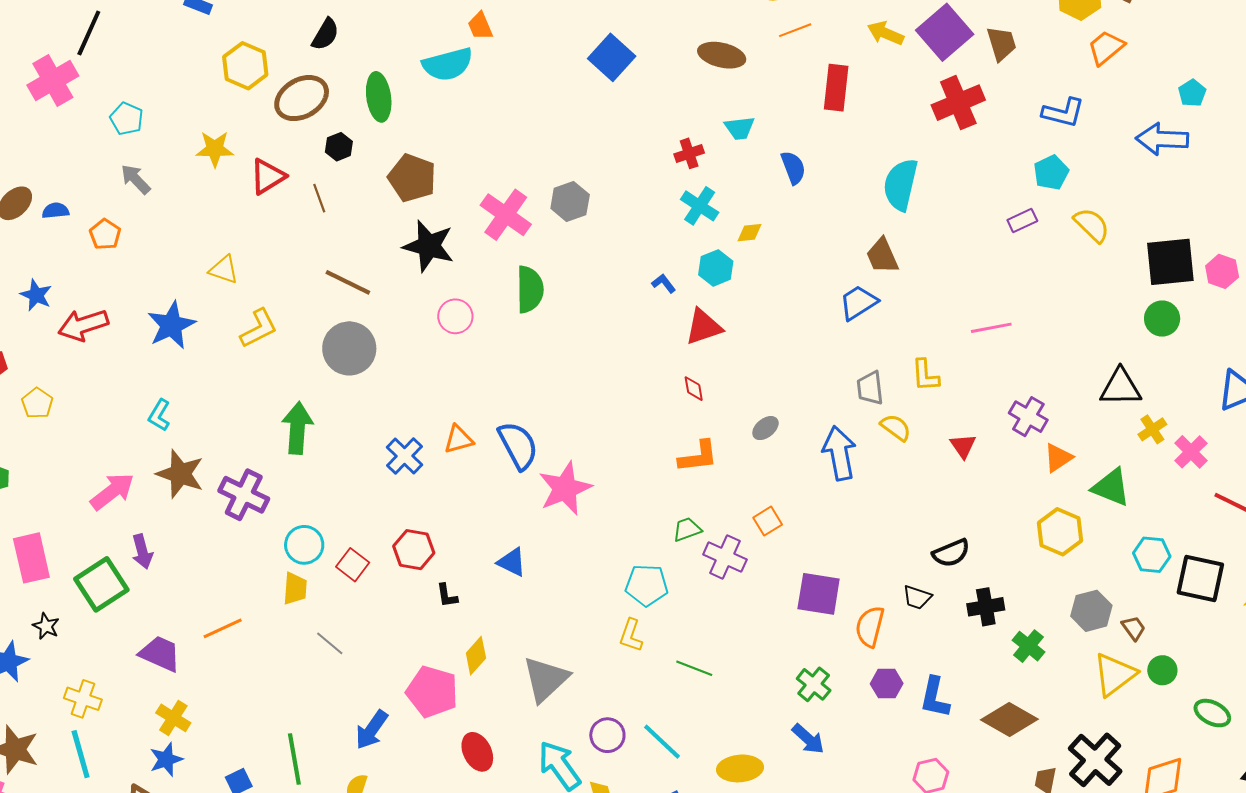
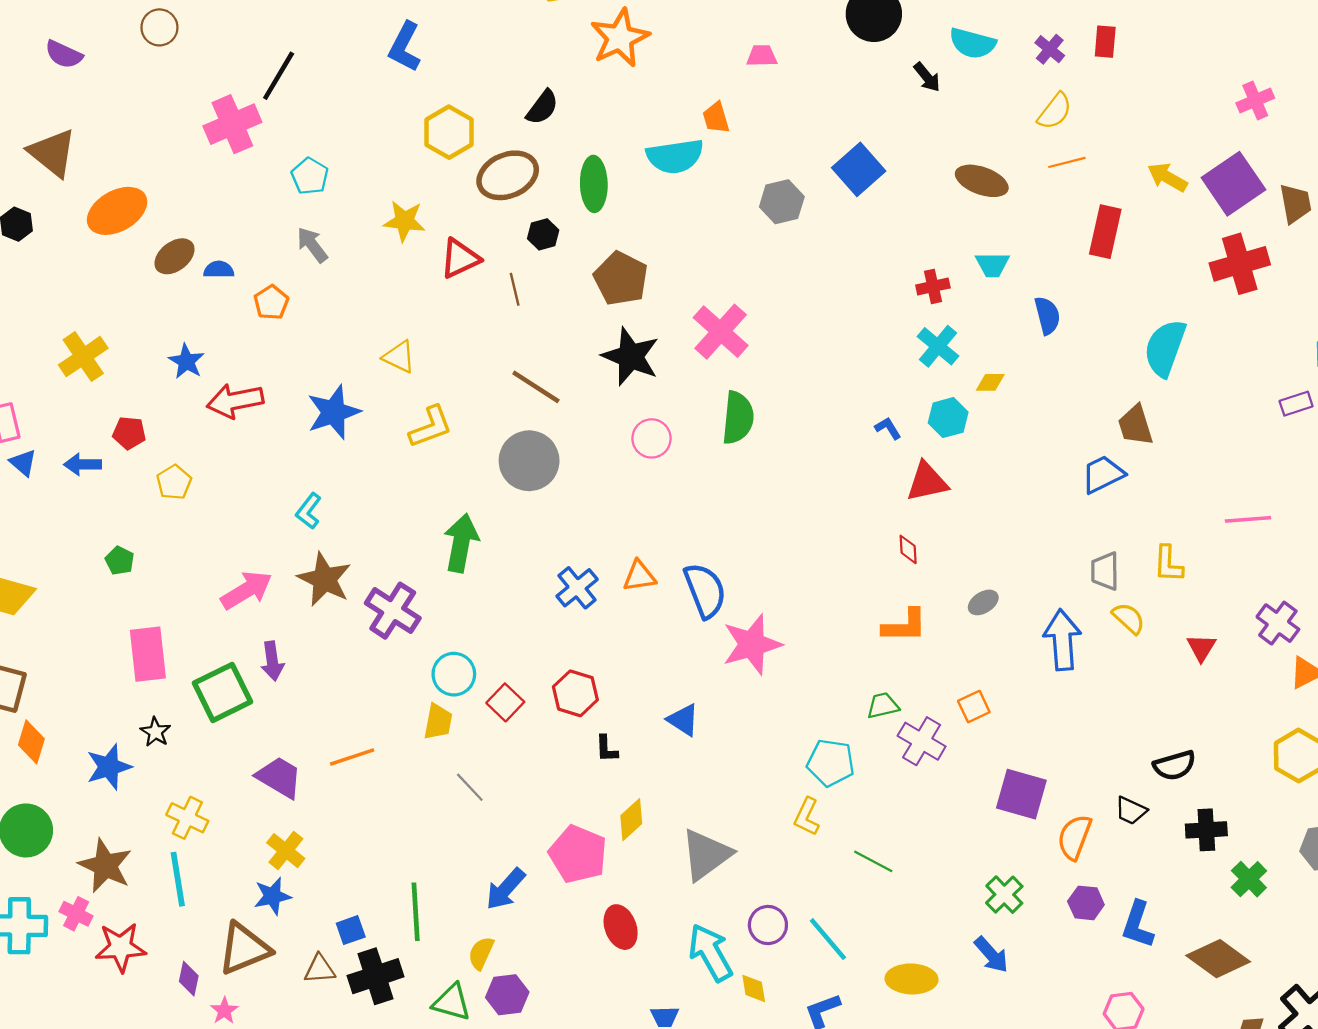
gray hexagon: (570, 201) -> (782, 202), moved

